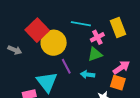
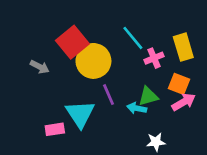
cyan line: (81, 24) -> (133, 38), turned 36
green triangle: (95, 54) -> (148, 96), moved
orange square: (118, 83) -> (179, 84), moved

